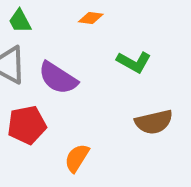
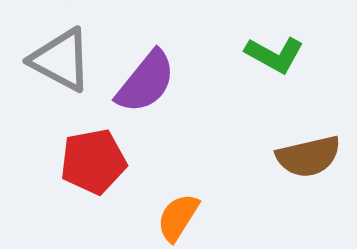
purple semicircle: (58, 78) -> (146, 82), turned -84

